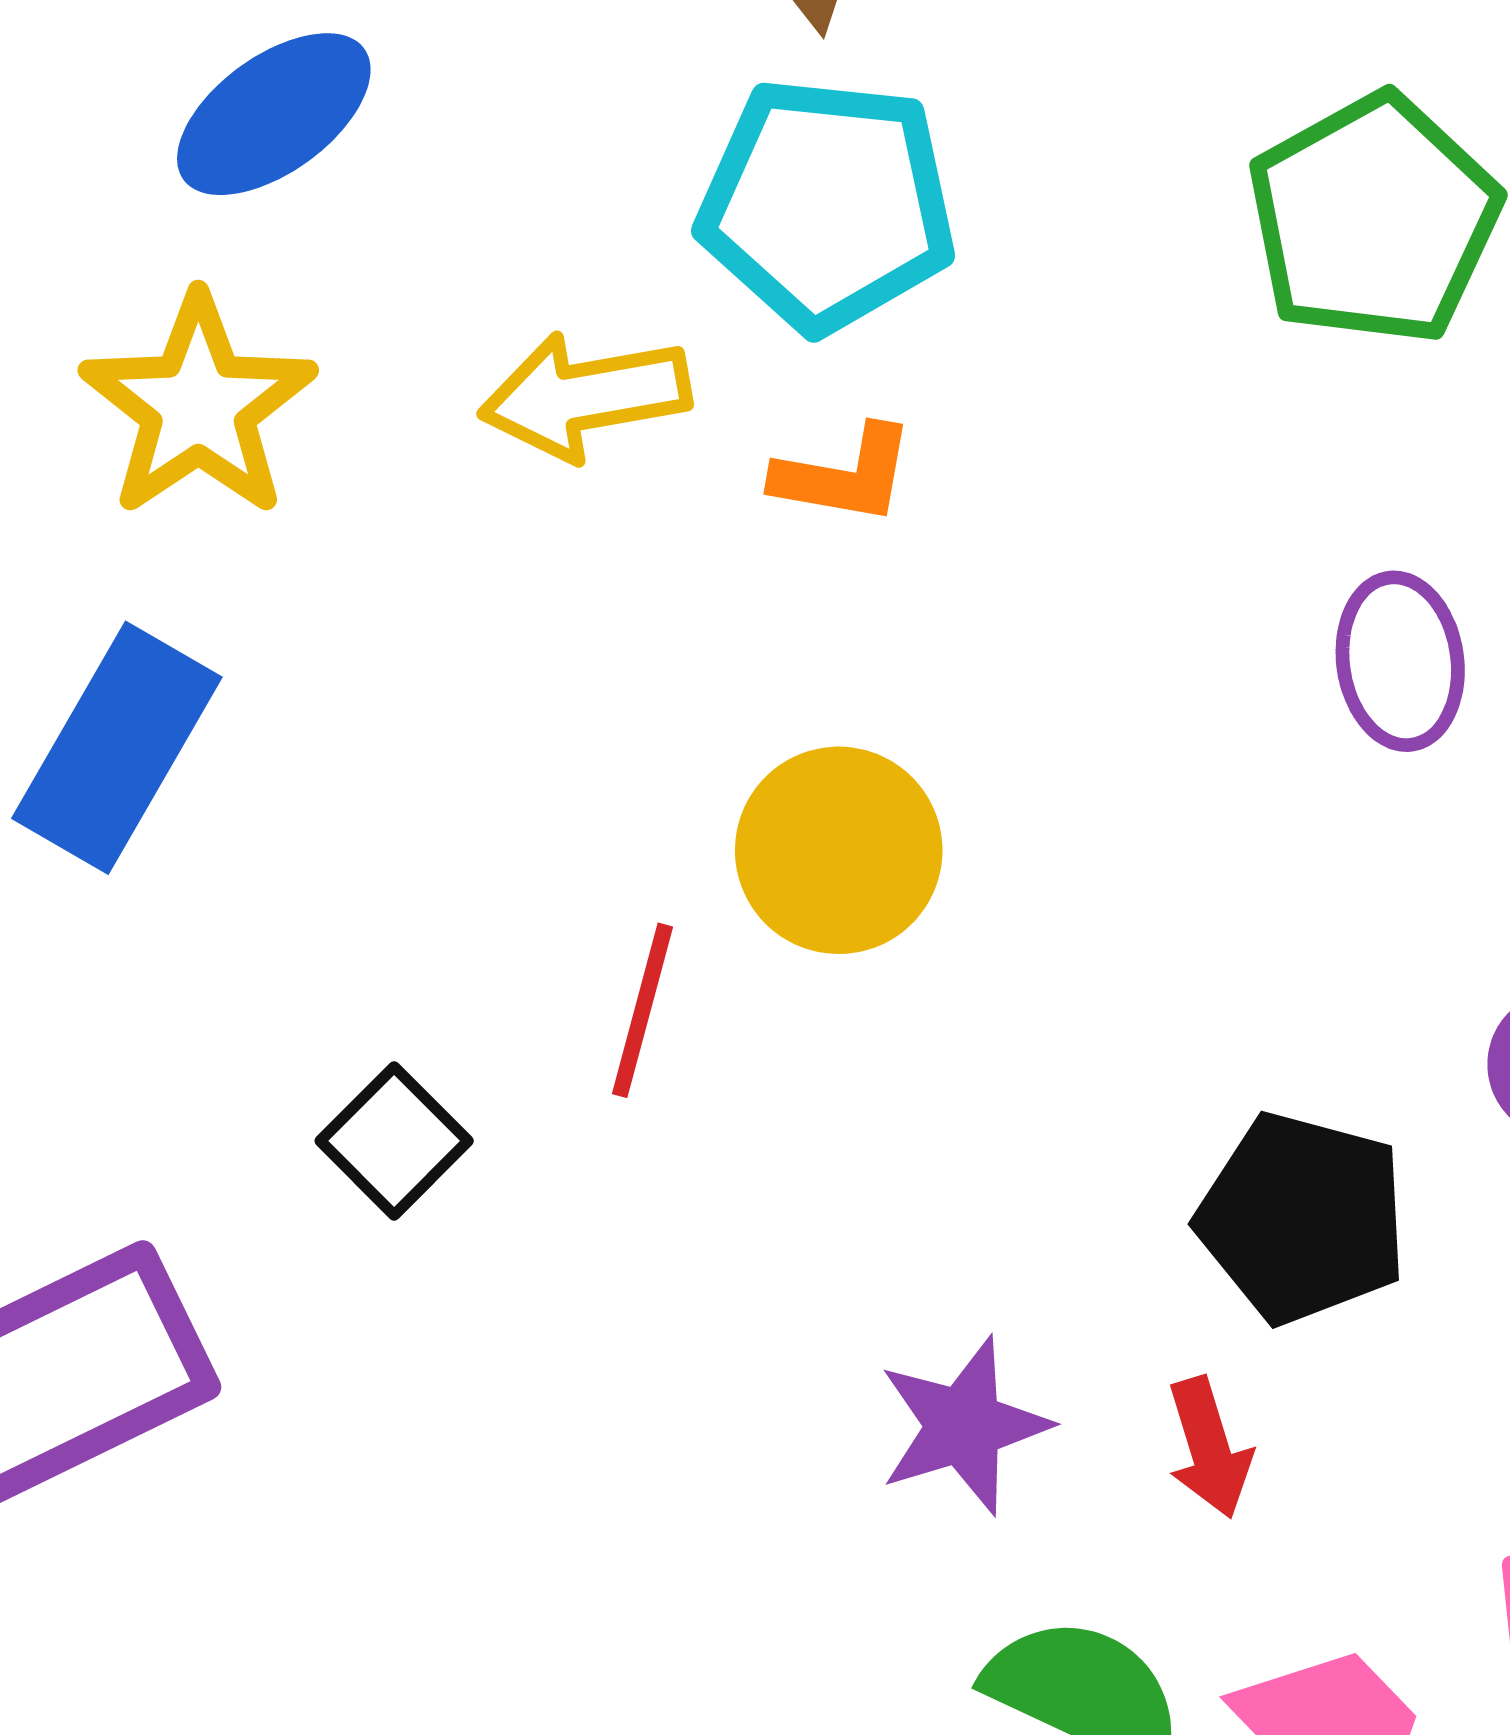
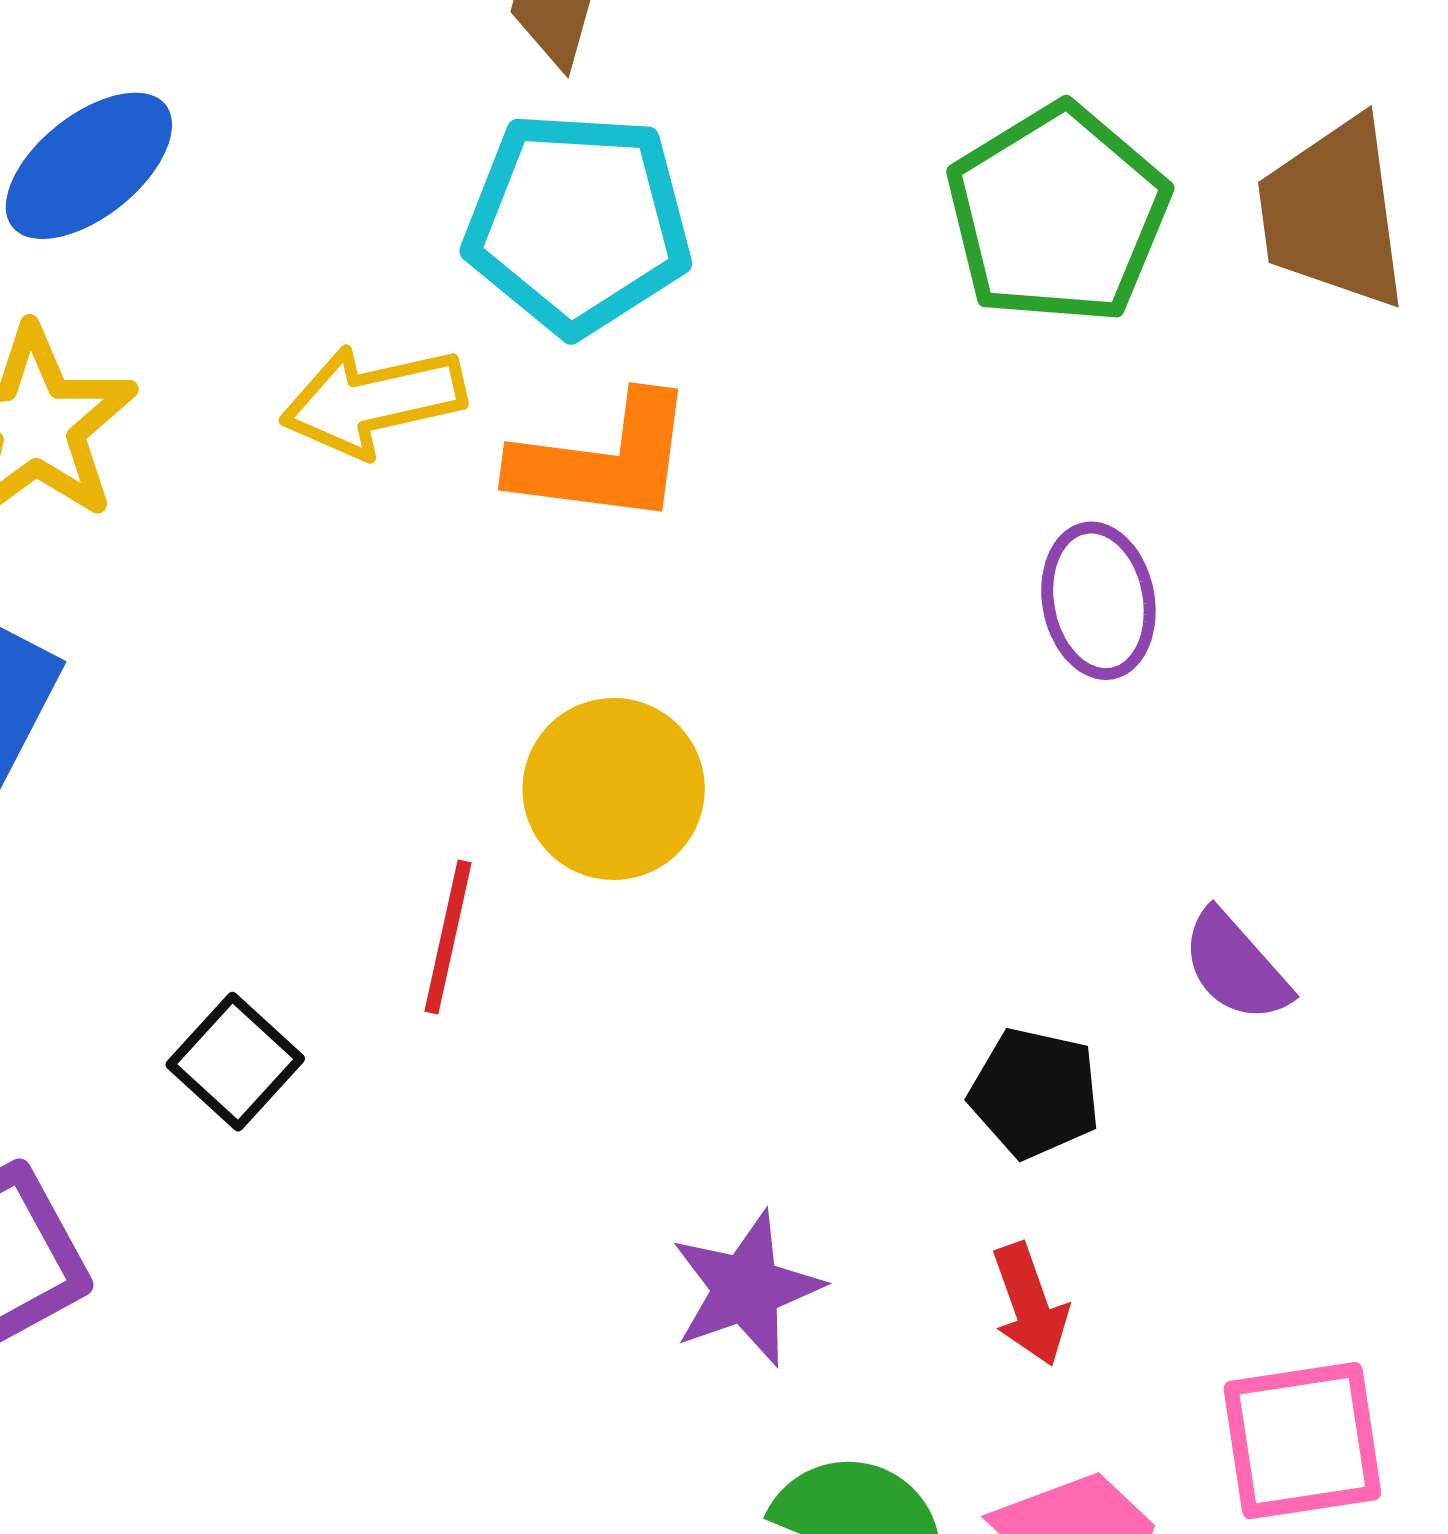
orange L-shape: (844, 475) -> (604, 460), size x1.5
black pentagon: (1302, 1218) -> (1035, 1093), size x0.7
red arrow: (1209, 1448) -> (1030, 1304), moved

